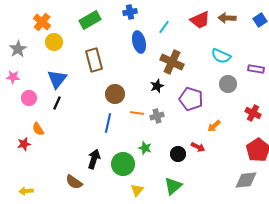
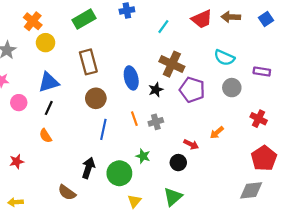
blue ellipse: (139, 42) -> (131, 78), moved
blue triangle: (57, 79) -> (49, 82), turned 35
brown circle: (115, 94) -> (96, 98), moved
purple pentagon: (191, 99) -> (192, 90), moved
orange line: (137, 113) -> (134, 119), turned 64
orange semicircle: (38, 129) -> (46, 136), moved
red star: (24, 144) -> (17, 161), moved
red arrow: (198, 147) -> (191, 144), moved

